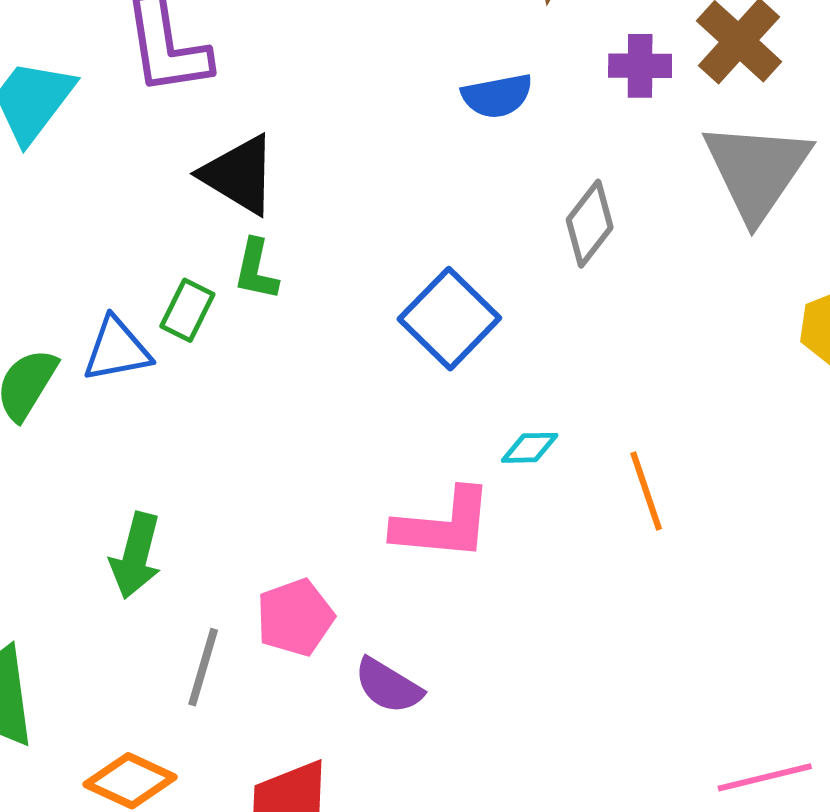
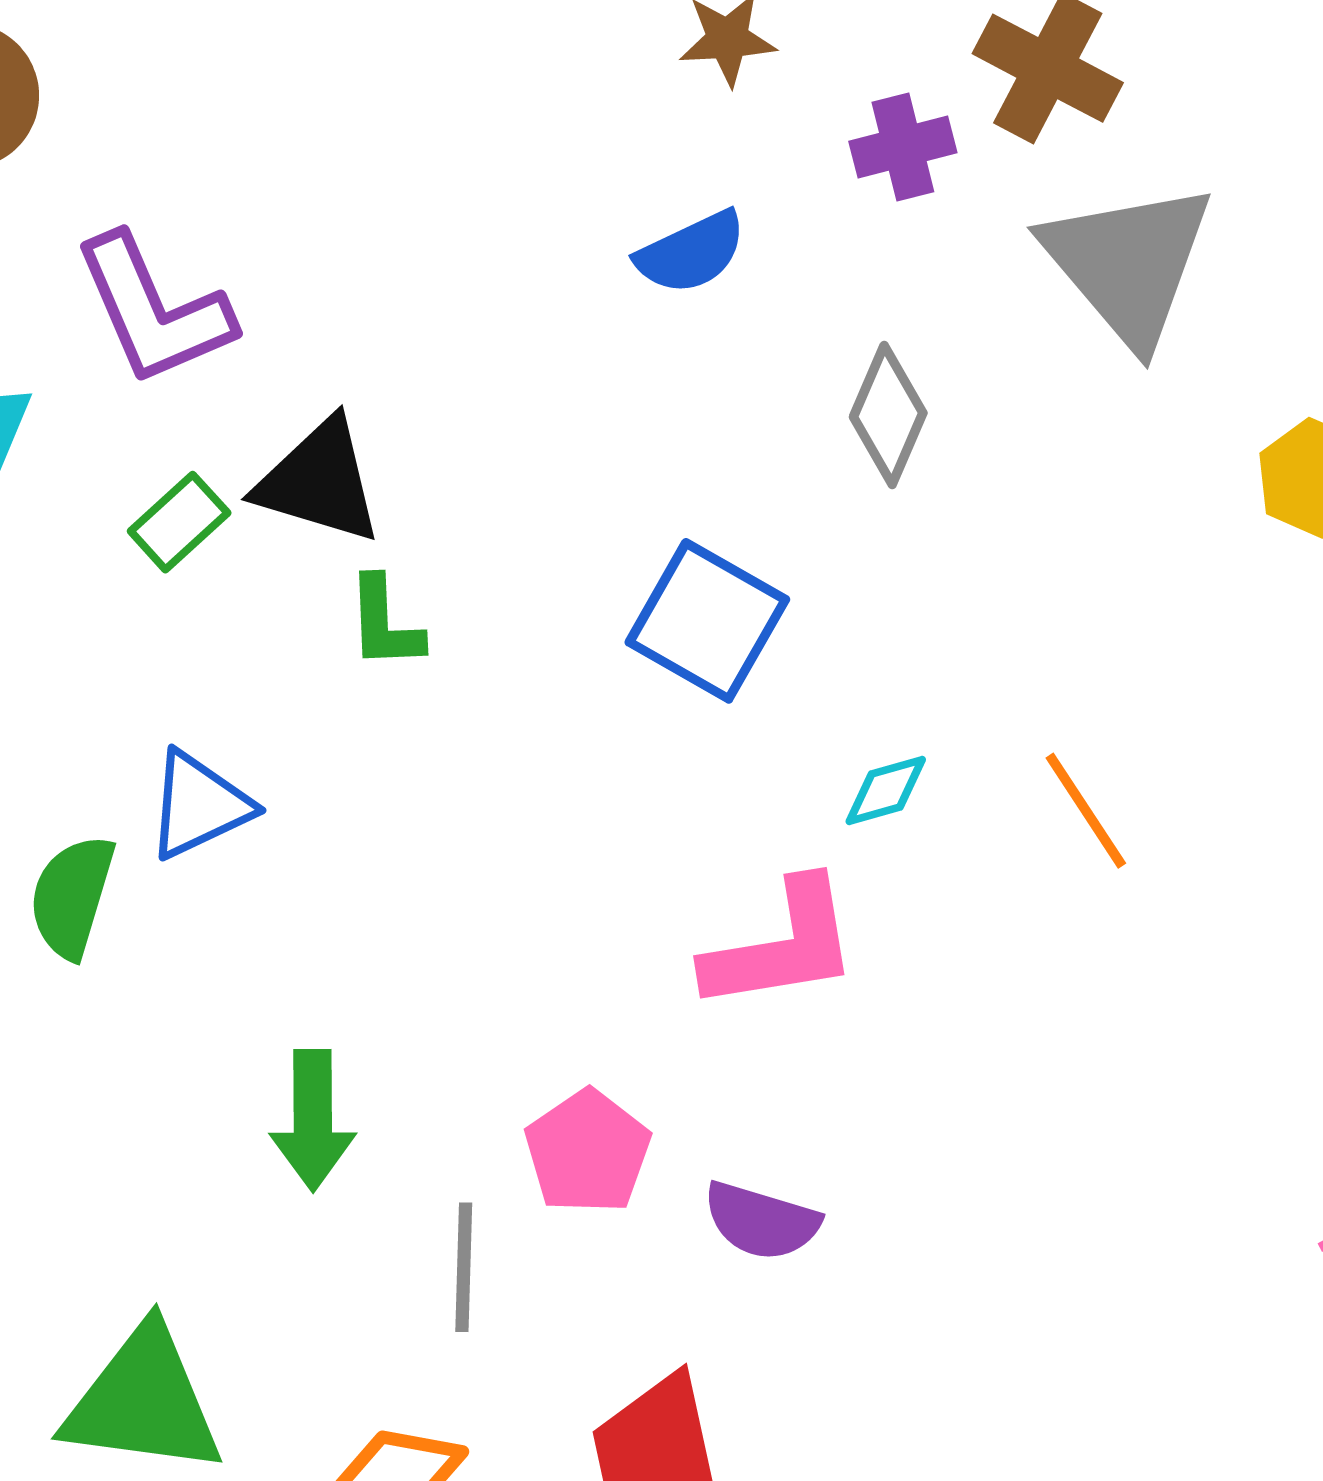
green rectangle: (187, 310) -> (179, 522), moved, turned 36

